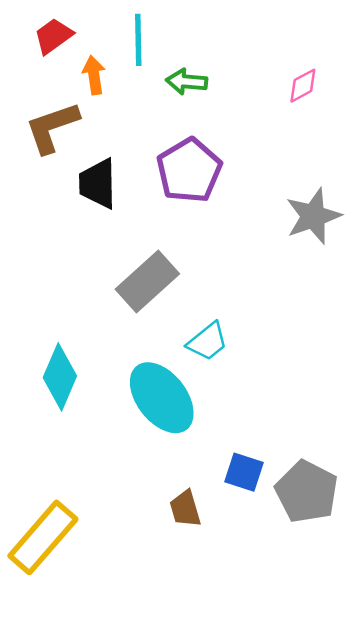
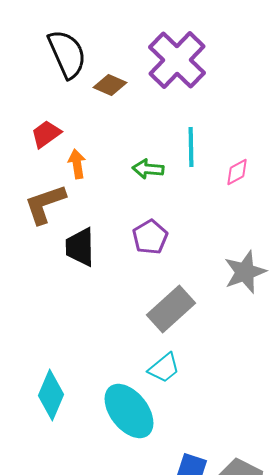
cyan line: (138, 40) -> (191, 147), moved
purple pentagon: (189, 170) -> (150, 237), size x0.7
gray rectangle: (147, 281) -> (171, 309), moved

